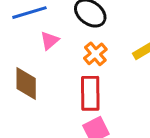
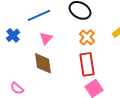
pink triangle: (50, 40) -> (46, 38), moved

